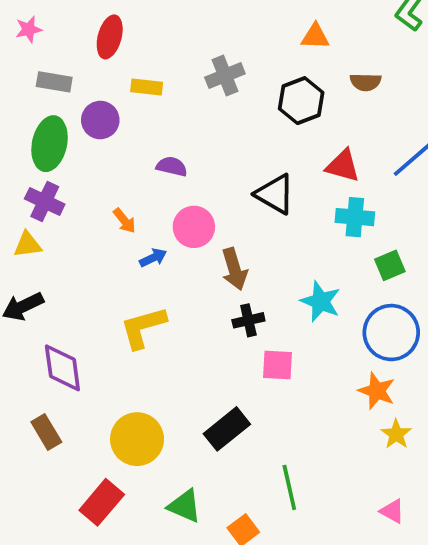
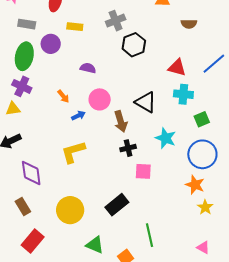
black hexagon: (301, 101) -> (134, 45), moved
black triangle: (275, 194) -> (146, 102), moved
red rectangle: (102, 502) -> (33, 241), moved

